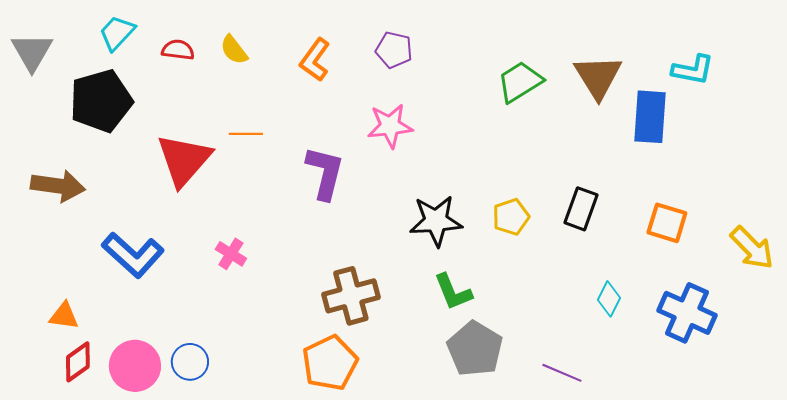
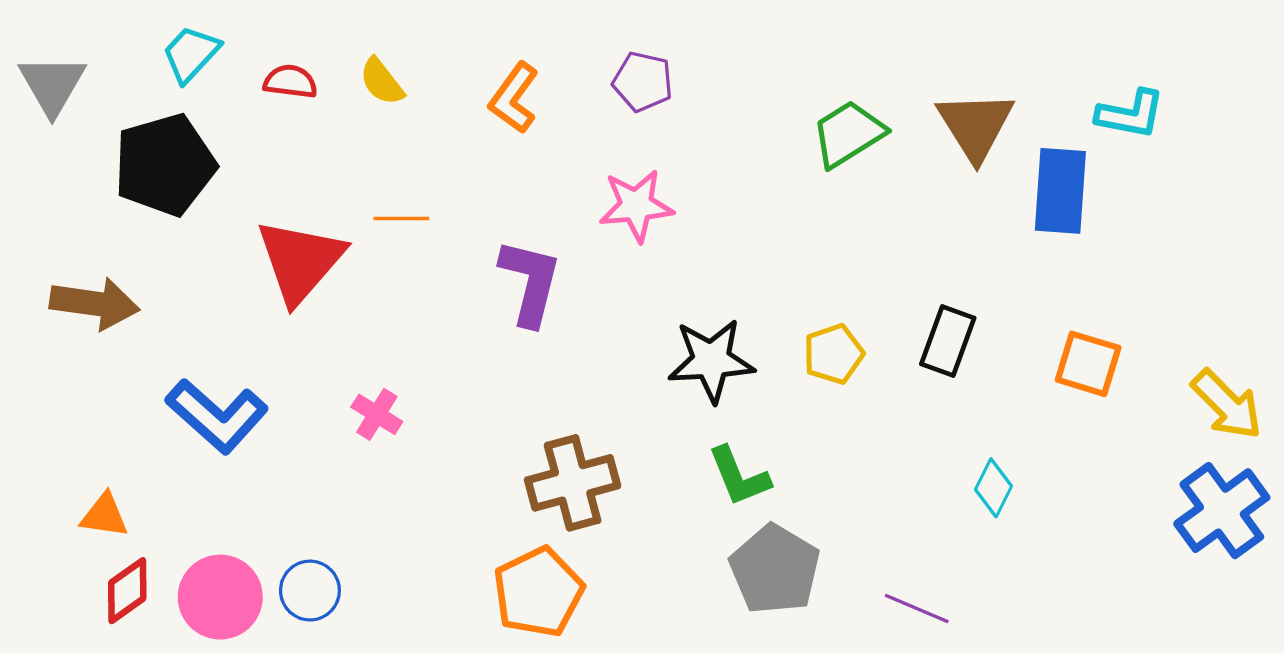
blue cross: (687, 313) -> (1222, 511), moved, turned 30

